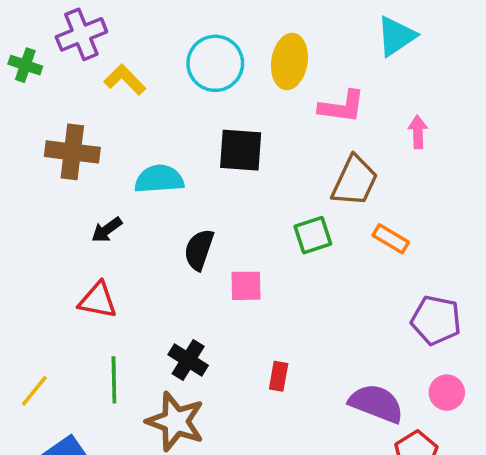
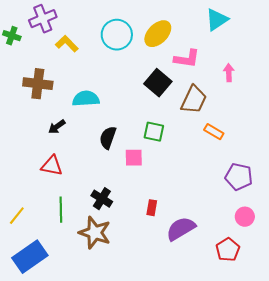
yellow ellipse: (289, 62) -> (158, 34), turned 36
black square: (241, 150) -> (158, 83), moved, turned 36
green square: (313, 235) -> (154, 132), moved, turned 30
purple semicircle: (376, 403) -> (181, 229), moved, turned -52

